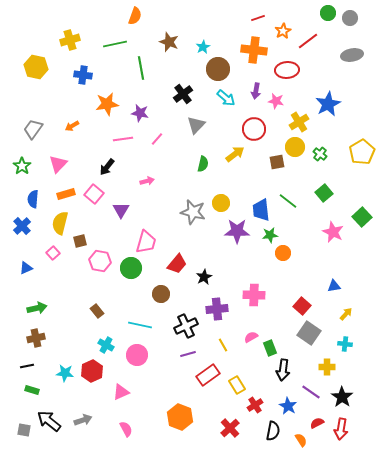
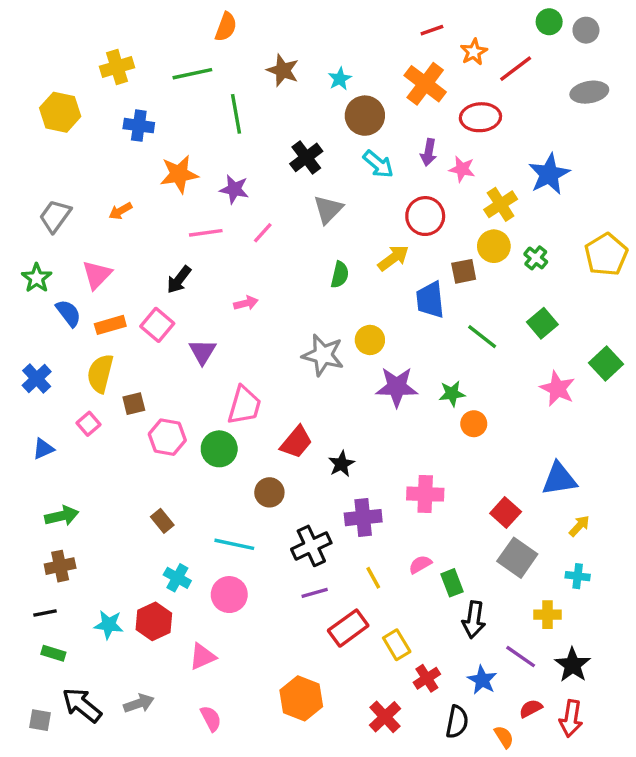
orange cross: (254, 50) -> (425, 84), turned 30
blue semicircle: (33, 199) -> (68, 313), moved, turned 138
blue trapezoid: (261, 210) -> (430, 300), moved
blue triangle: (334, 286) -> (559, 479), size x1.6

